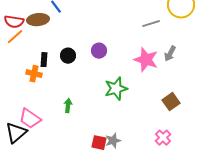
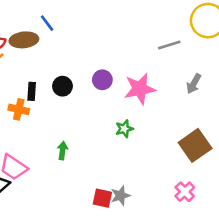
pink star: (146, 60) -> (140, 89), moved, turned -30
green star: (116, 89) -> (124, 129), size x0.6
brown square: (171, 102) -> (195, 145), size x1.4

